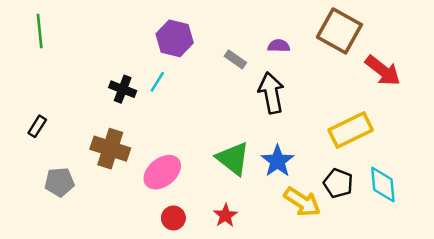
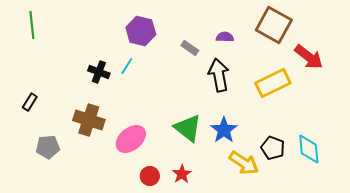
yellow rectangle: (351, 130) -> (273, 83), moved
red circle: (173, 218) -> (150, 176), moved

